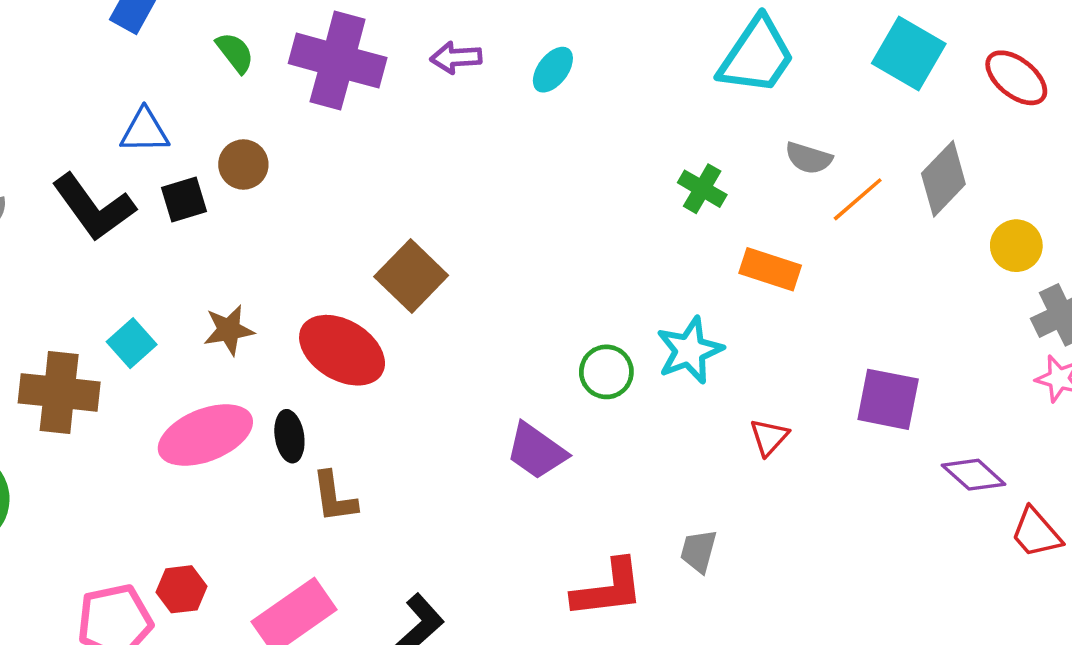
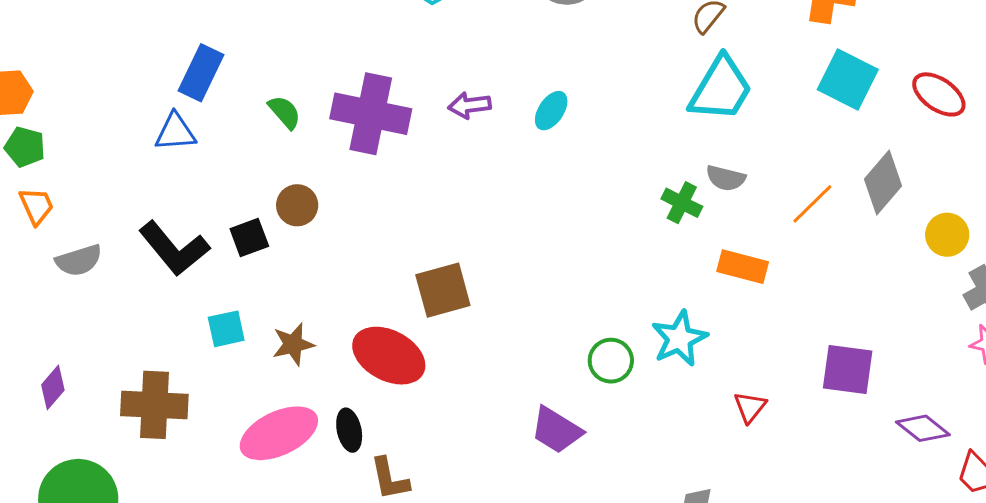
blue triangle: (145, 131) -> (175, 132), moved
gray semicircle: (809, 158) -> (726, 178), moved
brown square: (411, 276) -> (443, 290), turned 34
cyan square: (132, 343) -> (226, 329), moved, turned 33

